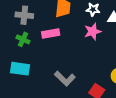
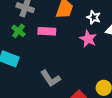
pink star: (93, 32) -> (88, 39), turned 30

